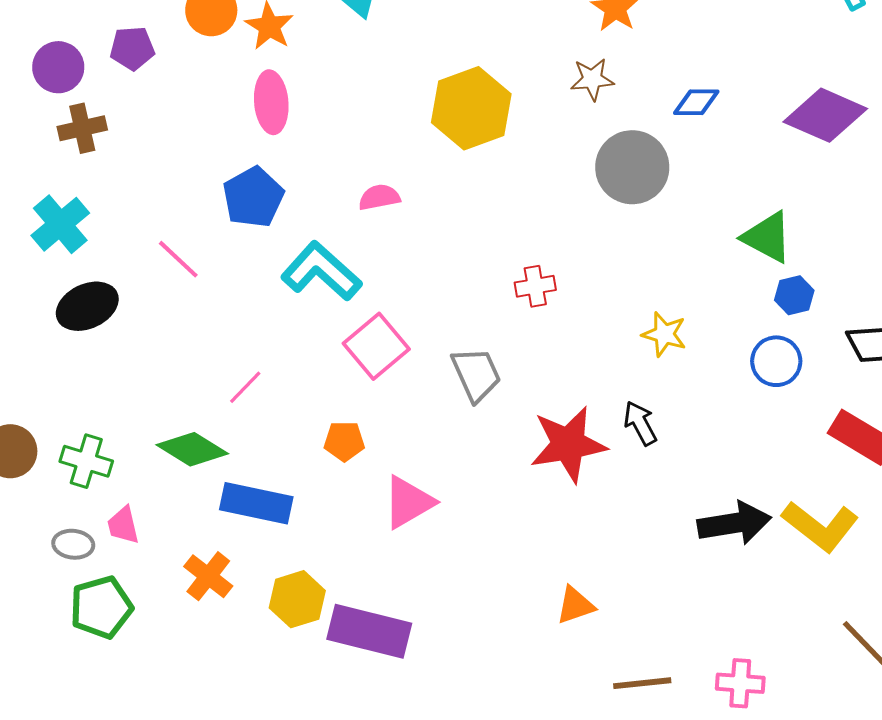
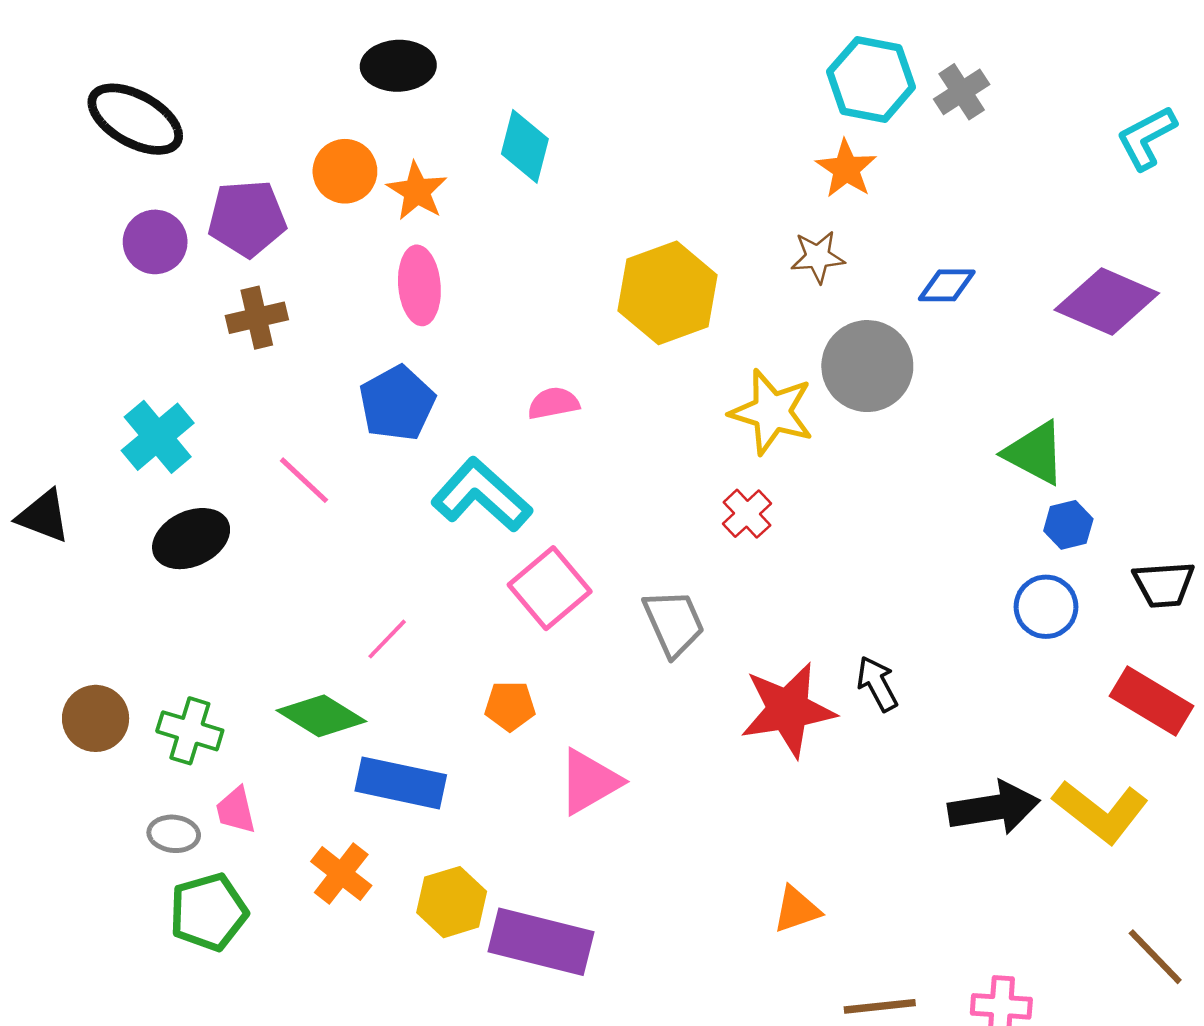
purple pentagon: (132, 48) -> (247, 218), size x1.4
brown cross: (82, 128) -> (257, 318), moved
red cross: (535, 286) -> (747, 514), turned -33
yellow star: (664, 334) -> (772, 412), moved, size x1.5

